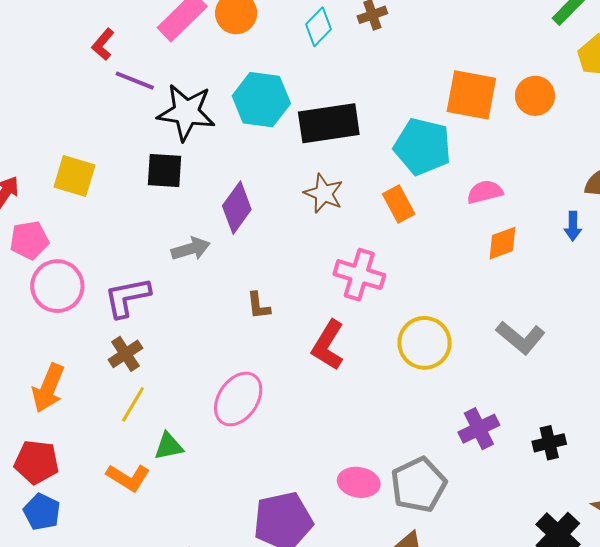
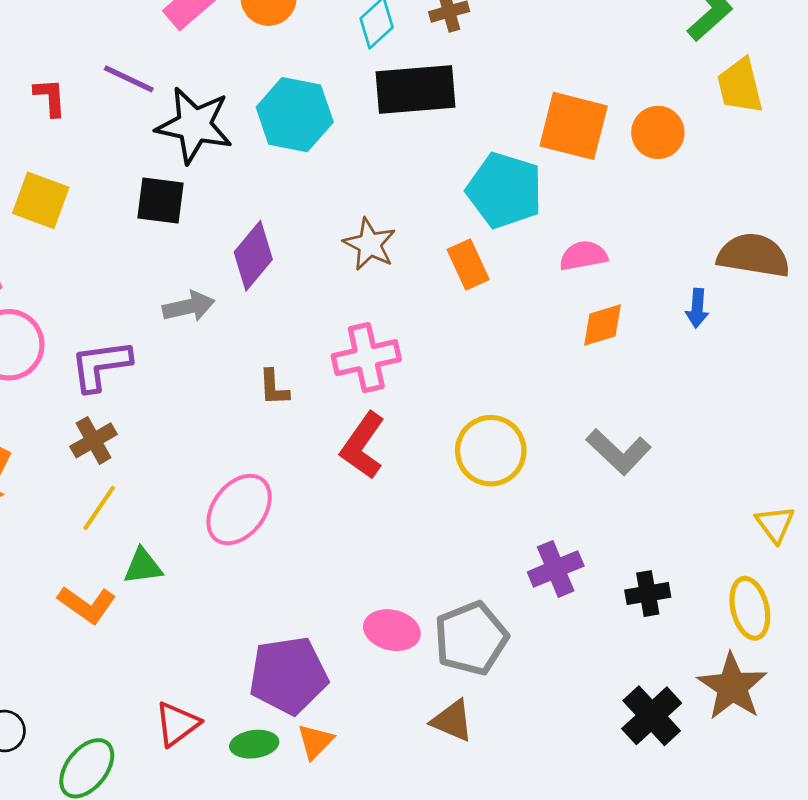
red L-shape: (103, 44) -> (50, 97), moved, turned 132
black rectangle: (329, 123) -> (416, 90), moved
pink cross: (359, 275) -> (366, 358), moved, turned -33

